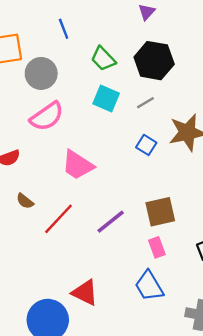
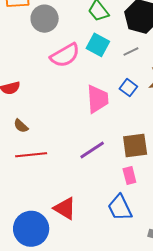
pink semicircle: (47, 116) -> (65, 55), moved
pink trapezoid: (78, 165) -> (97, 99), moved, turned -132
red line: (59, 219) -> (31, 155), moved, turned 36

